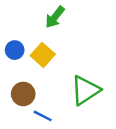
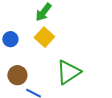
yellow square: (43, 55) -> (44, 37), moved

